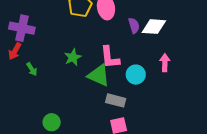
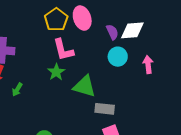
pink L-shape: (110, 57) -> (63, 50), moved
green arrow: (32, 69) -> (17, 89), turned 72
cyan circle: (136, 75) -> (118, 57), moved

